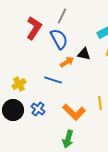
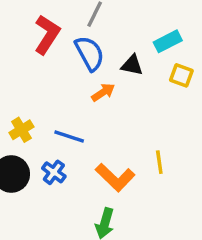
black triangle: (84, 54) -> (132, 65), moved
blue line: (53, 80) -> (69, 137), moved

